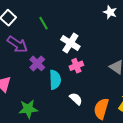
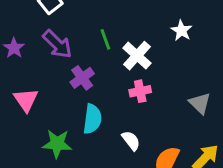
white star: (110, 12) -> (181, 31), moved
green line: (44, 23) -> (105, 39), moved
cyan semicircle: (55, 80) -> (92, 119), moved

